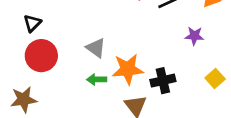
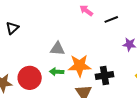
gray triangle: (96, 48) -> (57, 49), turned -35
red circle: (41, 56) -> (30, 78), moved

